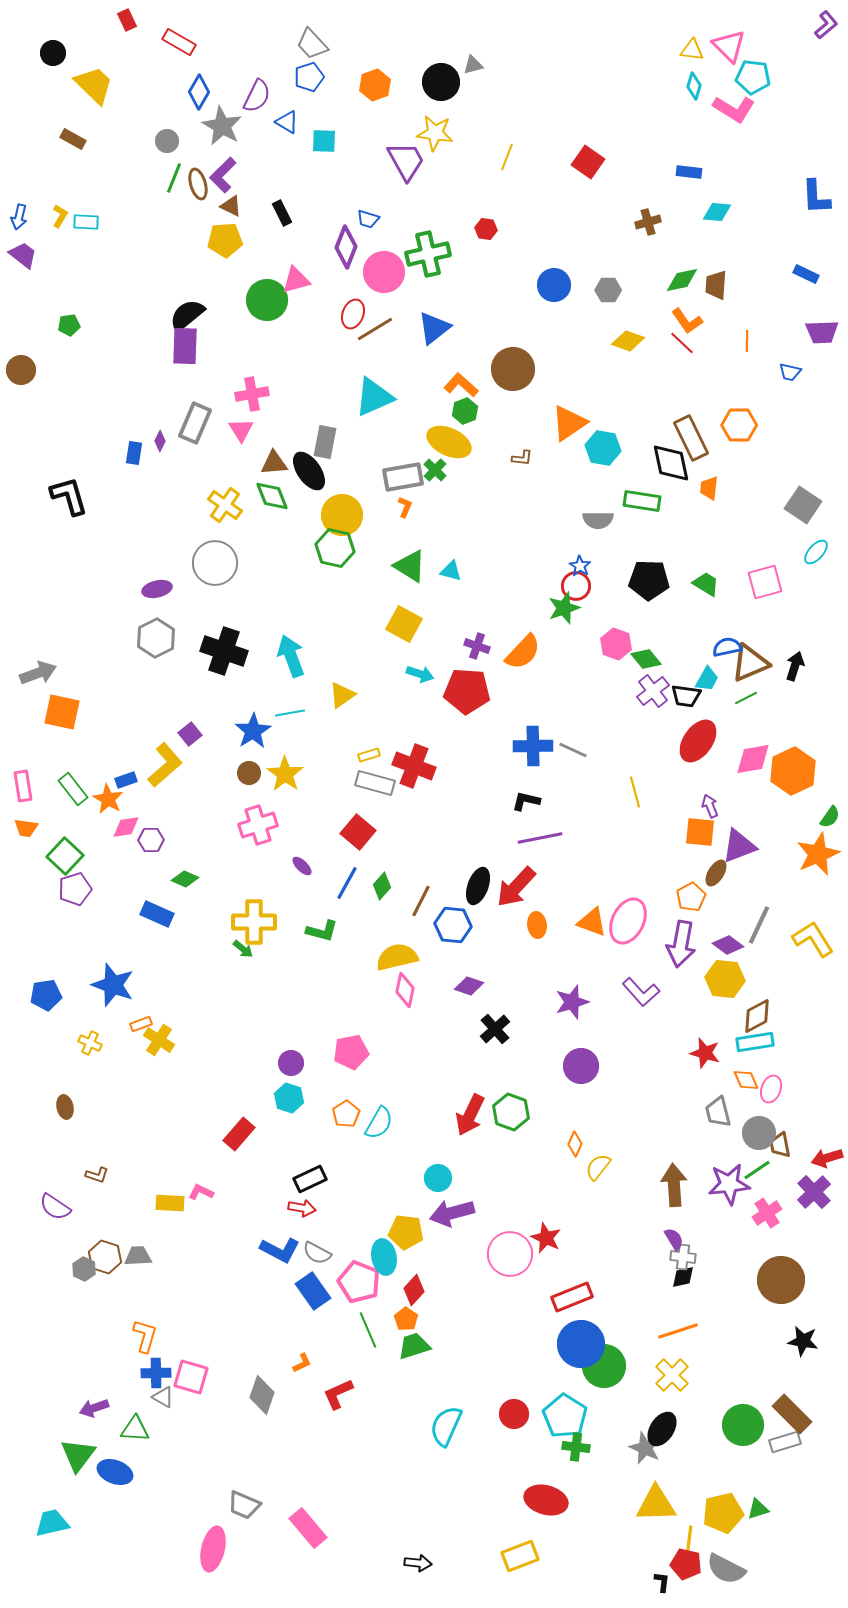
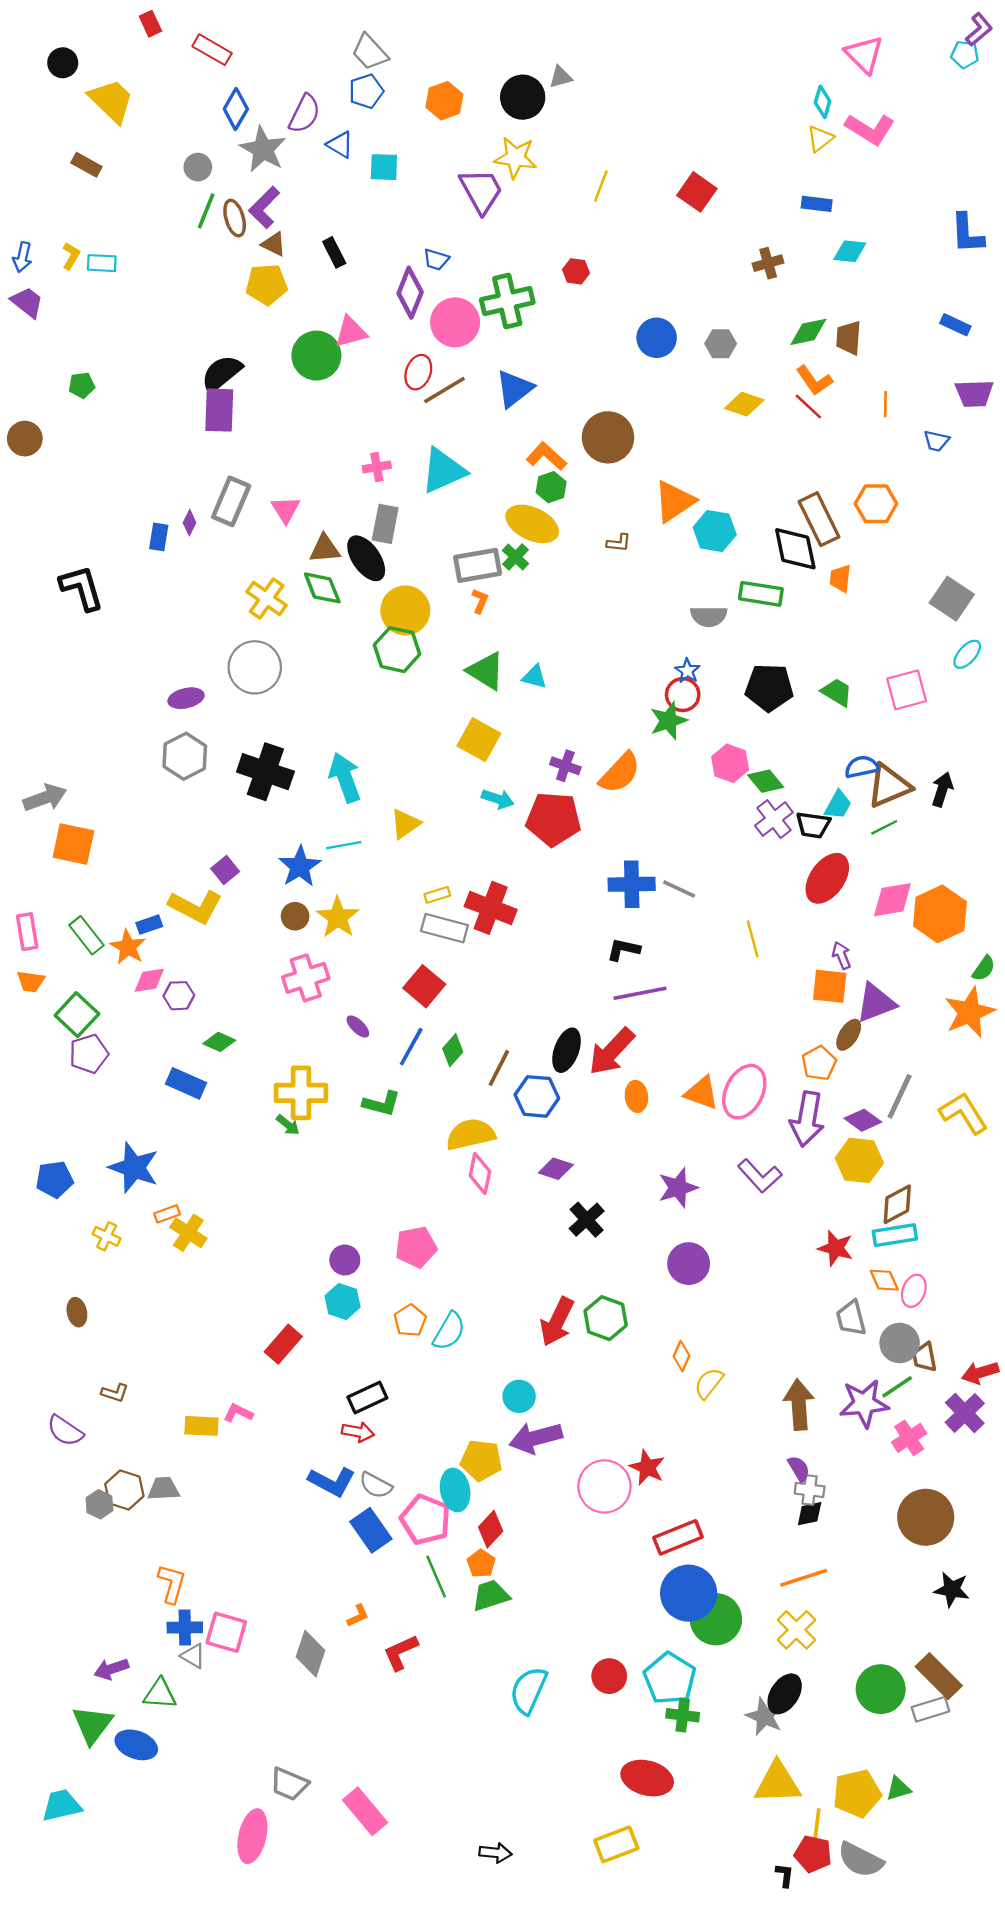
yellow triangle: (692, 50) -> (820, 139), moved, turned -45
cyan pentagon: (753, 77) -> (965, 54), moved, size x0.7
pink cross: (252, 394) -> (377, 467), moved, size x0.7
yellow L-shape: (165, 765) -> (195, 907), turned 69

